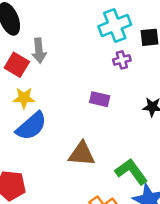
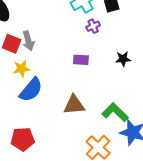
gray arrow: (39, 51) -> (28, 41), moved

